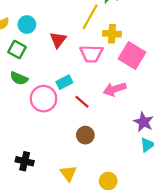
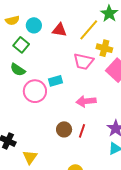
red triangle: (58, 40) -> (59, 30), moved, turned 49
pink arrow: (115, 89) -> (86, 101), moved
red line: (82, 102) -> (82, 131), moved, turned 56
yellow triangle: (68, 173) -> (30, 157), moved

